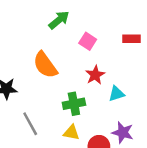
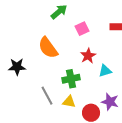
pink square: (88, 41) -> (82, 29), turned 32
gray line: (30, 124) -> (47, 96), moved

